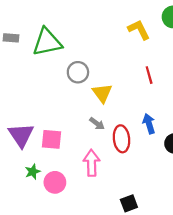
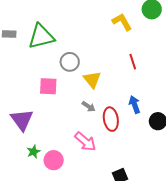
pink square: (51, 139) -> (48, 86), moved
pink arrow: (92, 163) -> (85, 142), turned 135

